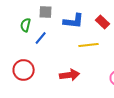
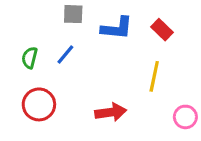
green semicircle: (26, 25) -> (30, 58), moved
yellow line: (89, 45) -> (154, 76), moved, turned -72

